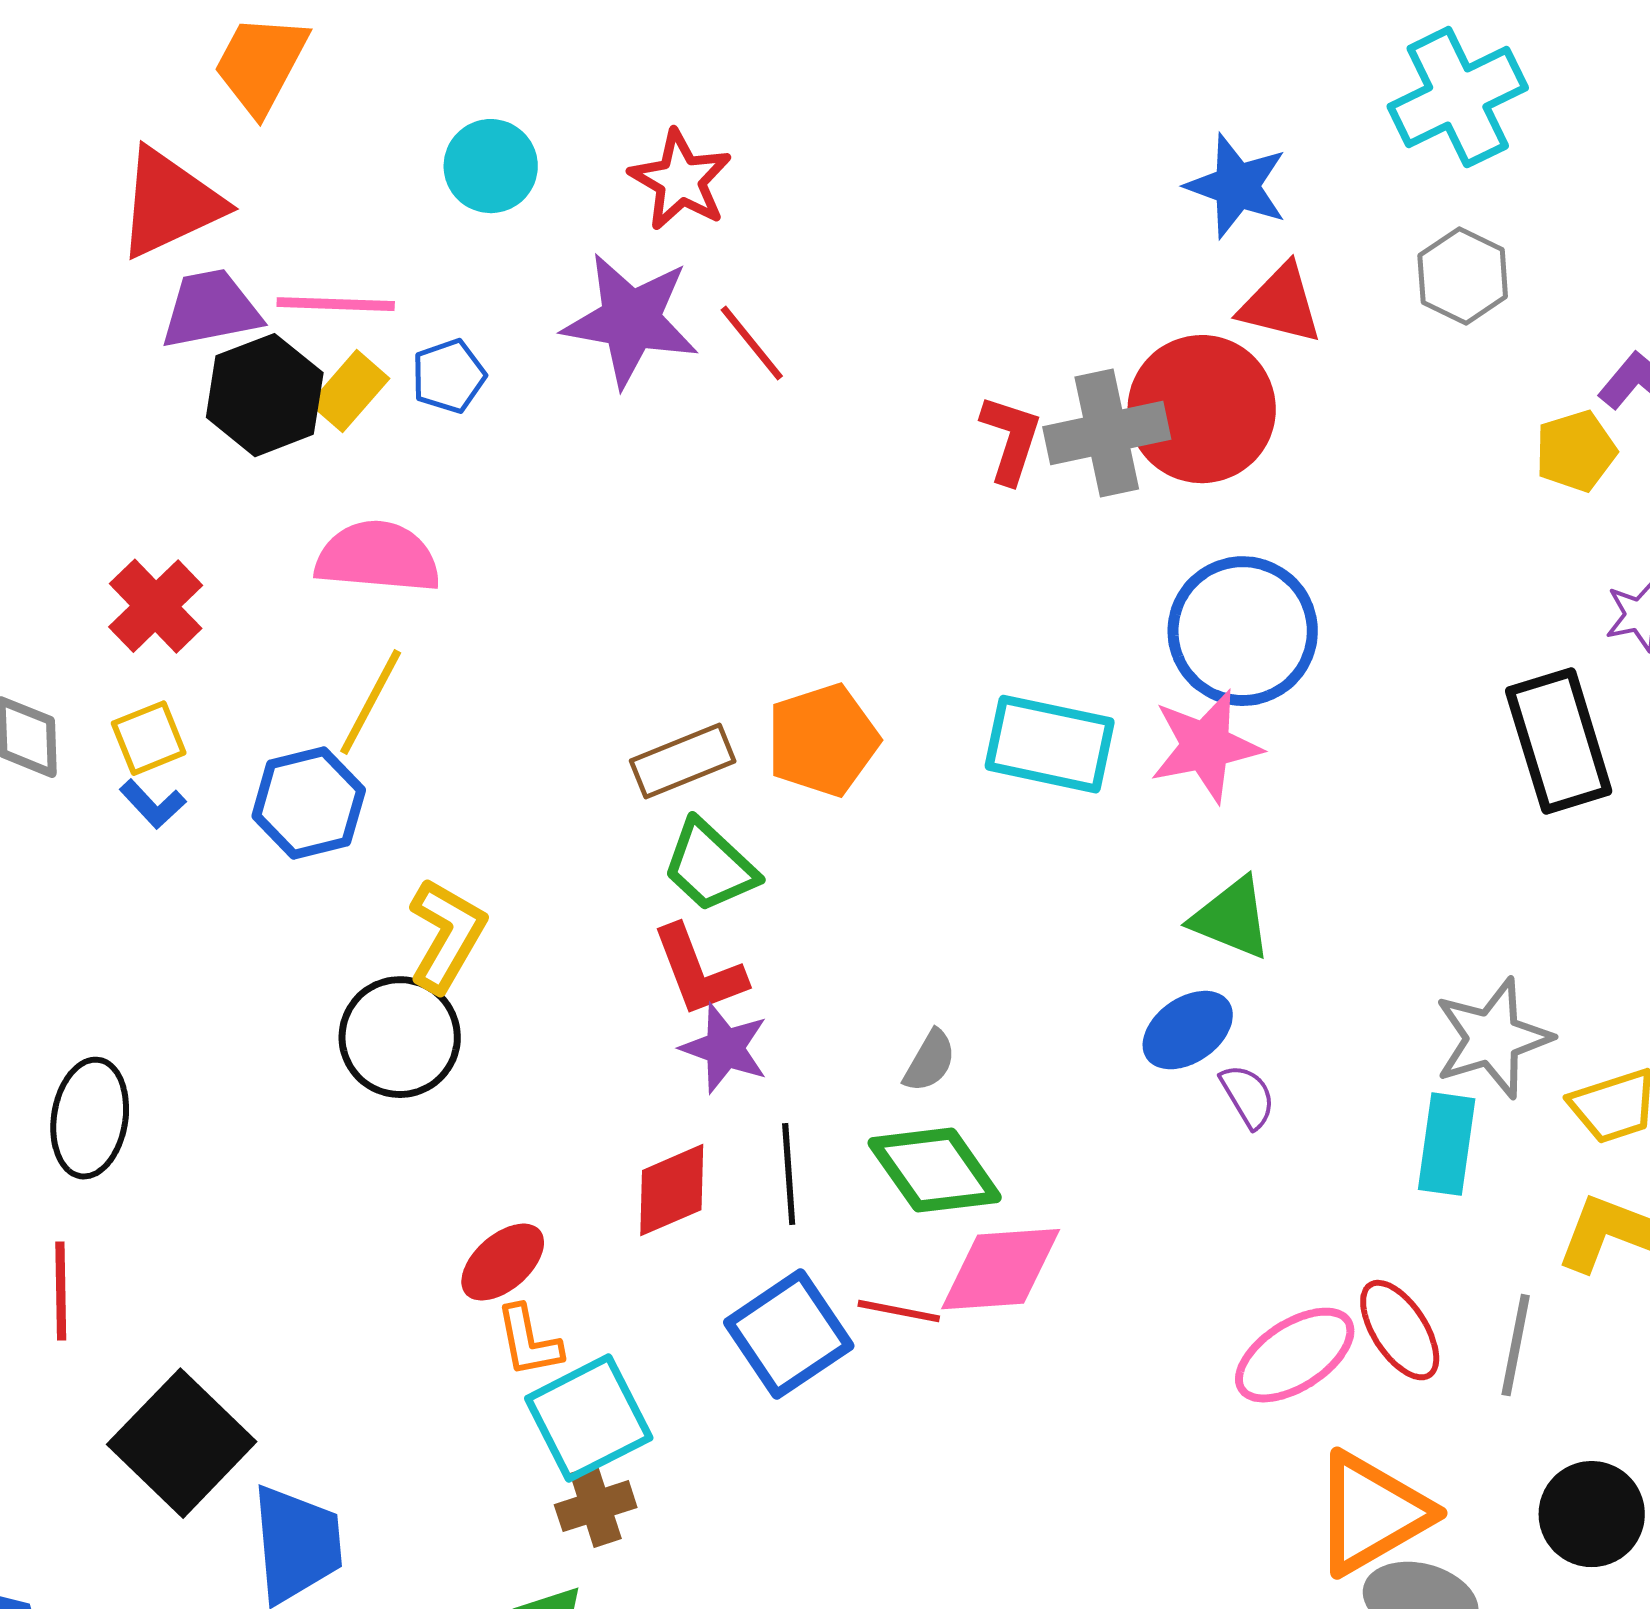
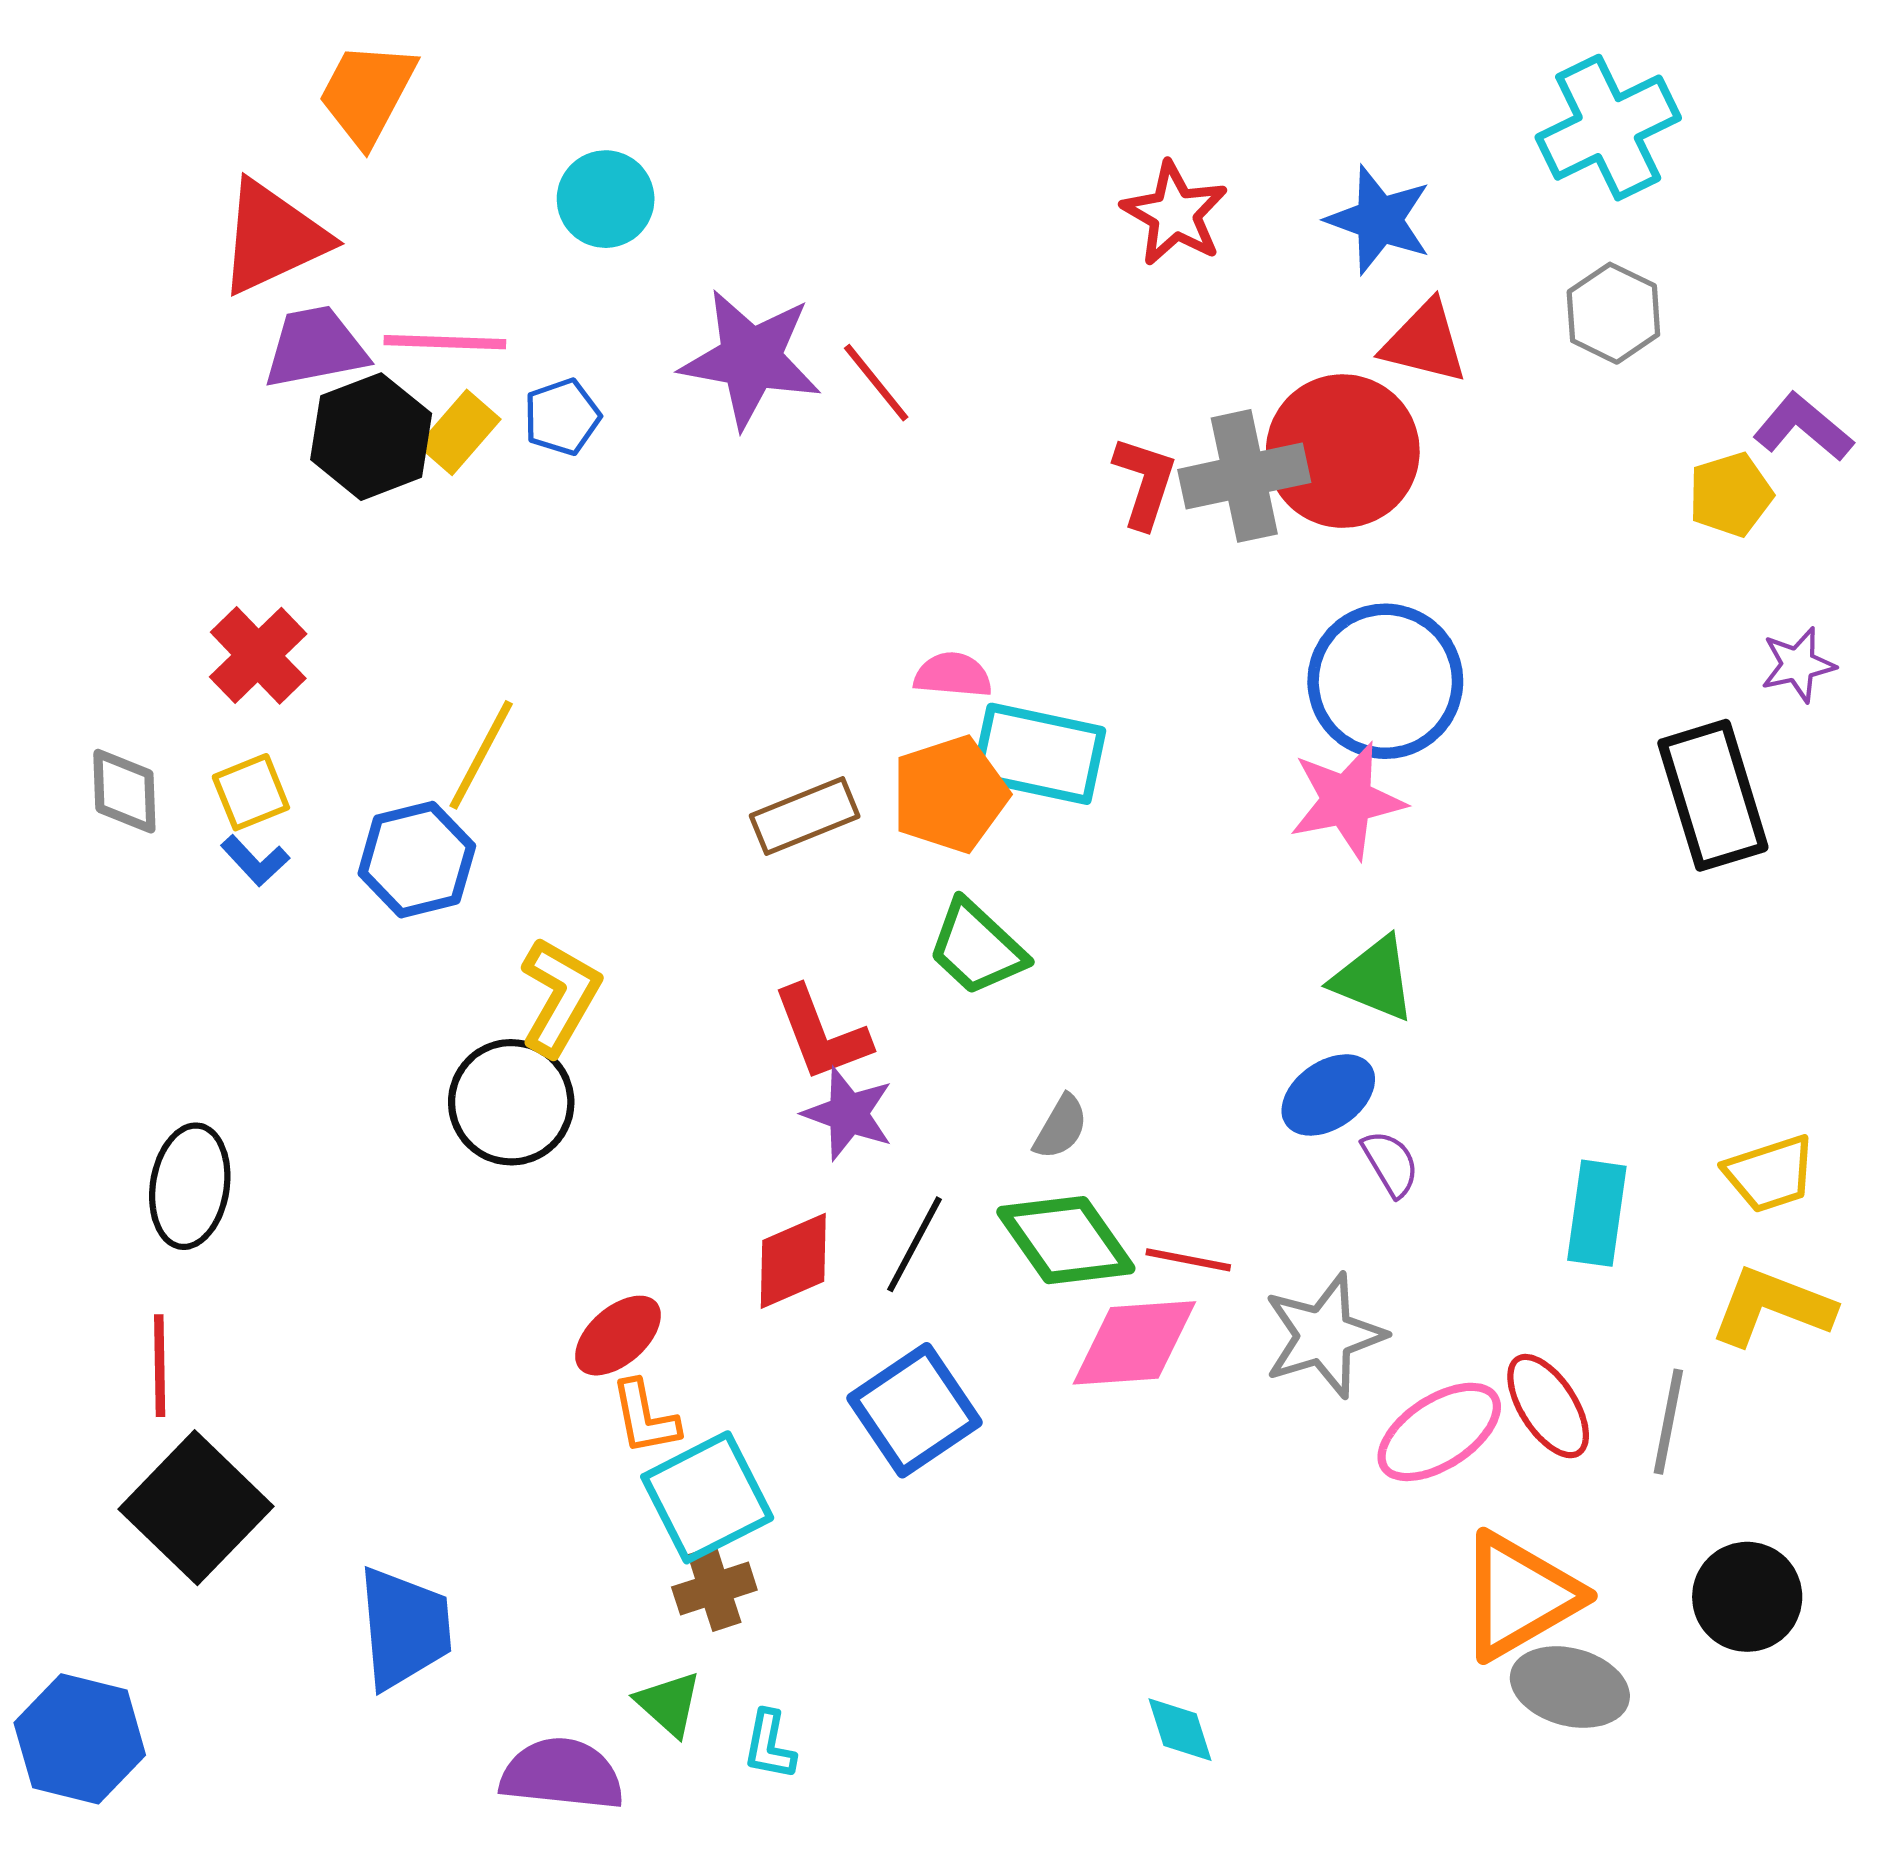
red star: (681, 180) -> (1175, 214), moved
pink semicircle: (378, 557) -> (953, 675), moved, size x0.6
cyan rectangle: (1050, 744) -> (1039, 754), moved
green trapezoid: (710, 866) -> (977, 948), moved
gray star: (1493, 1038) -> (1324, 1336), moved
black line: (789, 1174) -> (915, 1244), turned 32
red line: (899, 1311) -> (1188, 1260), moved
black square: (182, 1443) -> (196, 1508), moved

